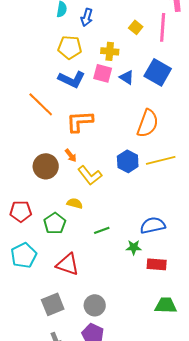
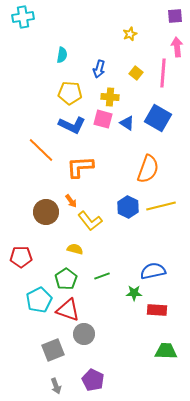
blue arrow: (87, 17) -> (99, 69), moved
green pentagon: (55, 223) -> (66, 279), moved
cyan pentagon: (24, 255) -> (39, 300), moved
gray circle: (95, 305) -> (84, 334), moved

